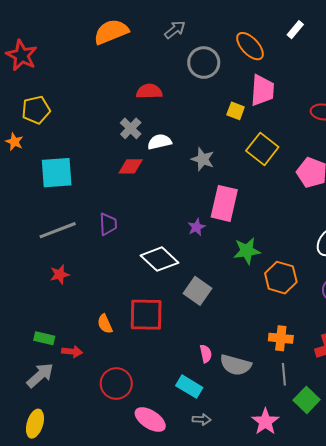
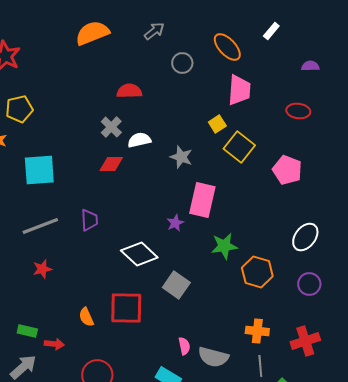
gray circle: (204, 63) -> (182, 63), size x0.7
yellow square: (236, 111) -> (217, 124), moved, turned 36

